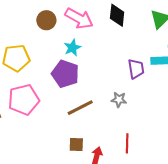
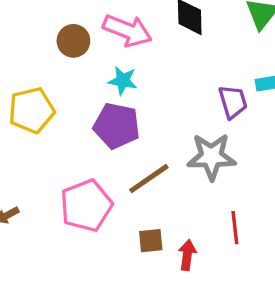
cyan star: (72, 48) -> (123, 81), turned -30
pink pentagon: (24, 100) -> (86, 206), moved
gray star: (119, 100) -> (211, 157), size x1.8

